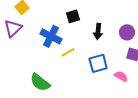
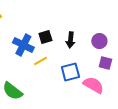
black square: (73, 16) -> (45, 37), moved
pink semicircle: (121, 76) -> (93, 85), size x1.5

